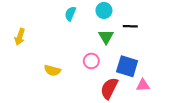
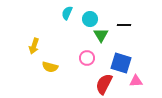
cyan circle: (104, 10) -> (90, 19), moved
yellow arrow: (20, 37) -> (34, 46), moved

